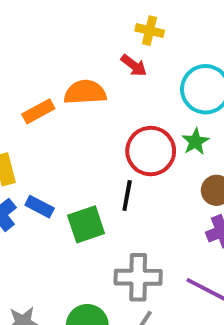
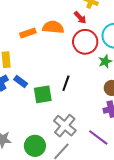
red circle: (151, 151) -> (85, 42), moved
gray cross: (138, 277) -> (65, 126), turned 30

